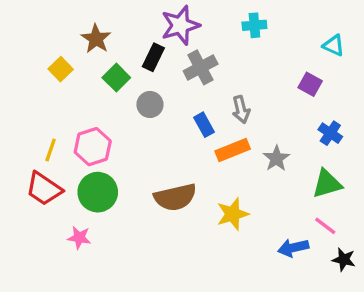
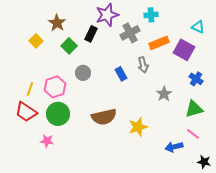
gray cross: (201, 67) -> (130, 33), moved
purple square: (310, 84) -> (184, 50), size x1.5
gray circle: (150, 104) -> (83, 73), moved
orange rectangle: (233, 150) -> (159, 43), moved
black star: (344, 260) -> (204, 162), moved

